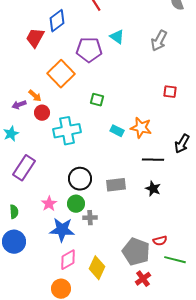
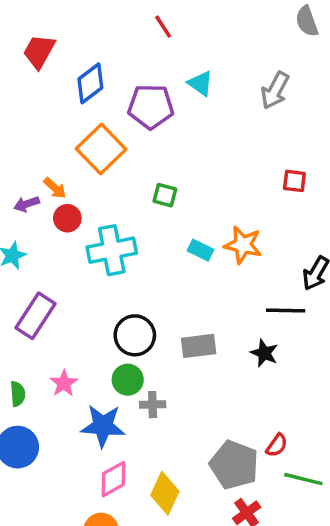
blue diamond: (57, 21) -> (90, 83), moved
red trapezoid: (35, 38) -> (39, 51), moved
black line: (153, 160) -> (286, 310), moved
pink star: (49, 204) -> (64, 383), moved
red semicircle: (160, 241) -> (277, 445), turned -40

